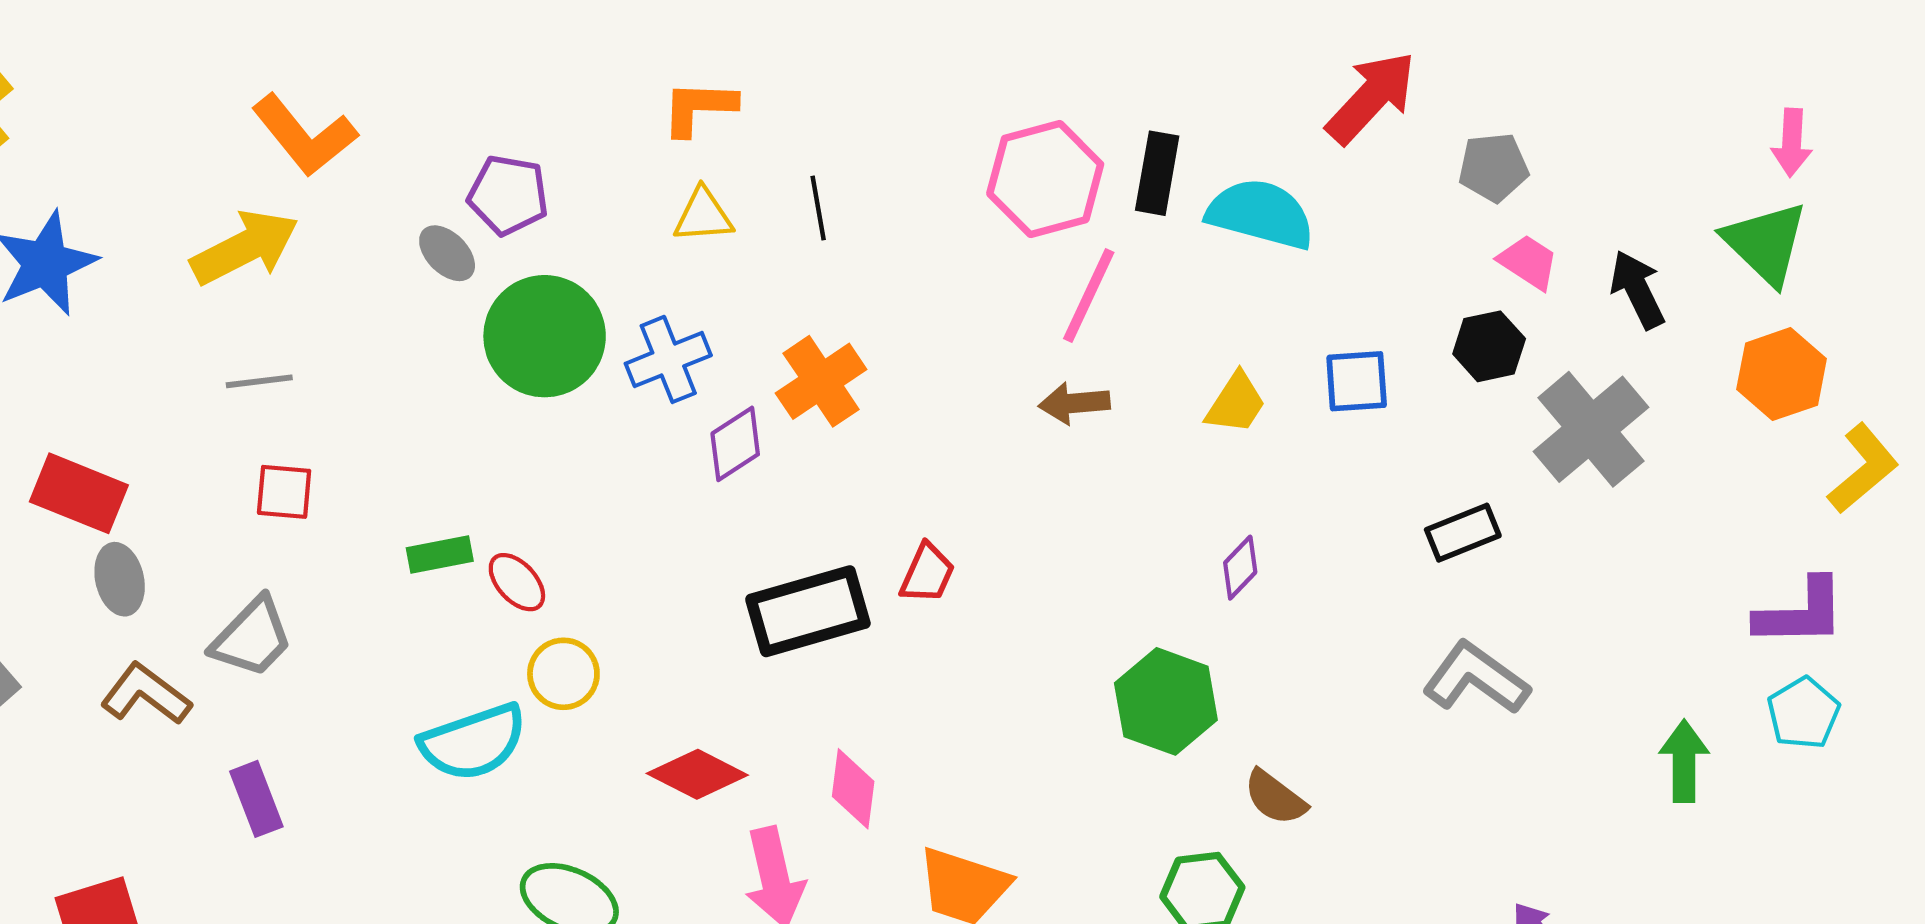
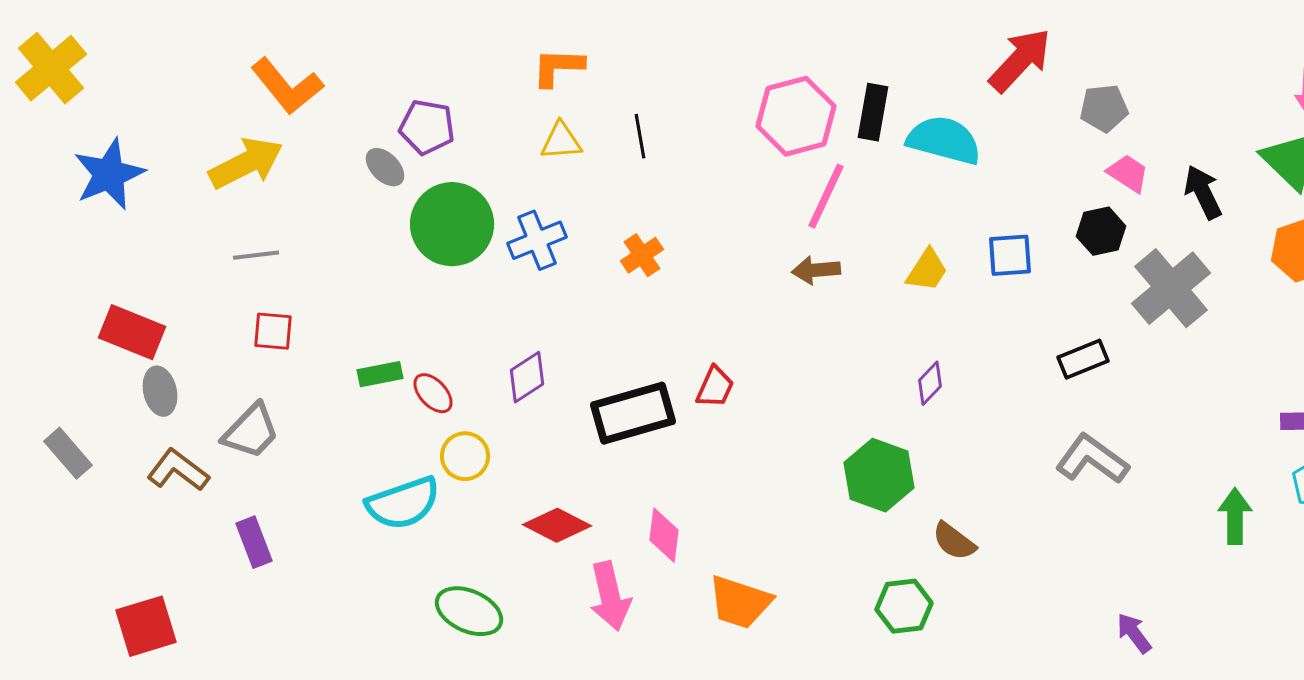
orange cross: (821, 381) -> (642, 255), size x0.7
purple diamond: (735, 444) -> (527, 377), moved

